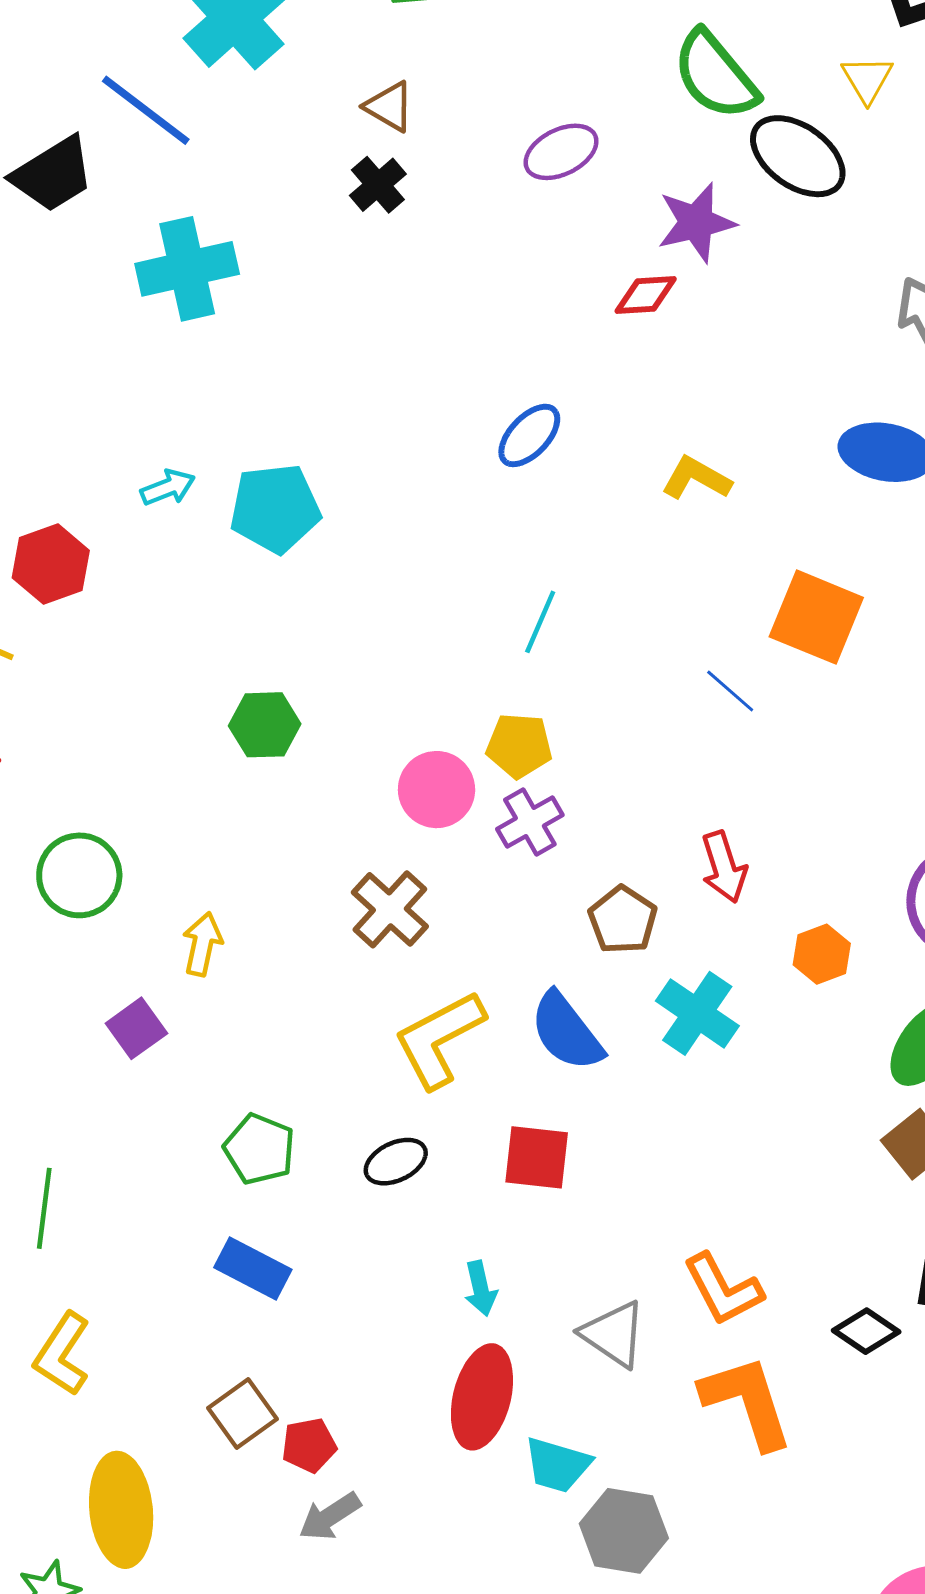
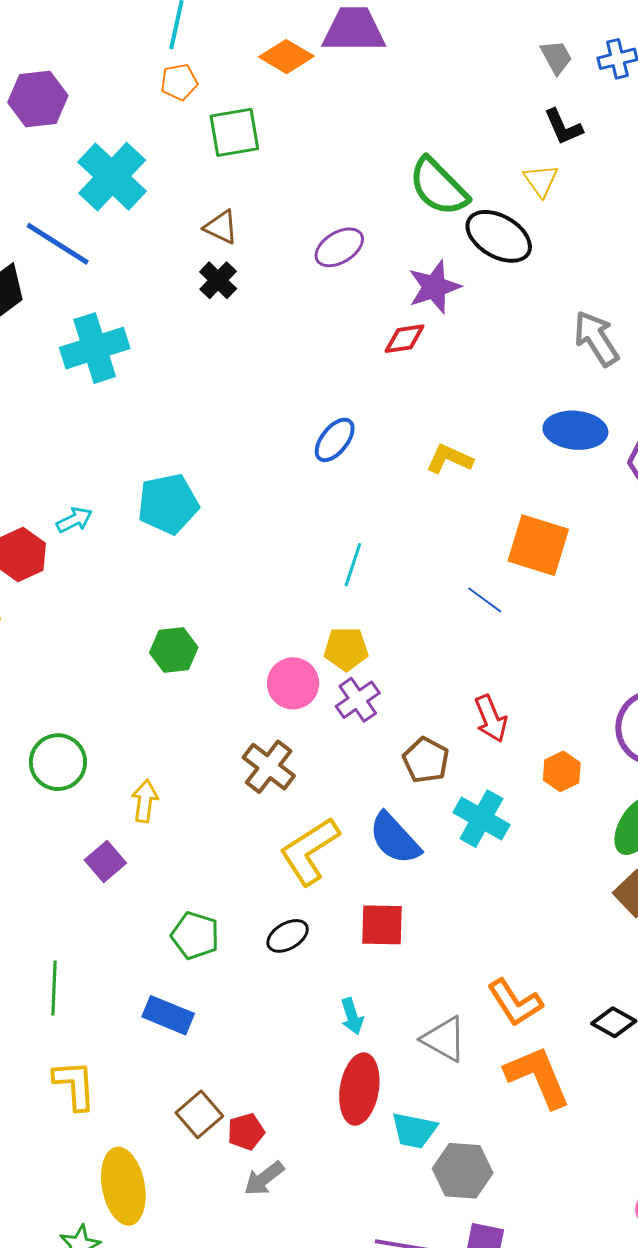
cyan arrow: (168, 487) -> (74, 520), moved
blue rectangle: (253, 1269) -> (168, 1015), moved
yellow L-shape: (62, 1354) -> (75, 1085), turned 148

